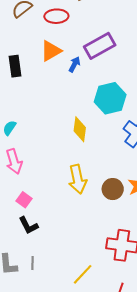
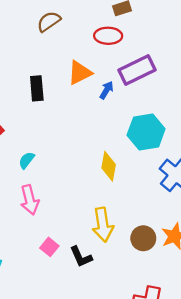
red ellipse: (56, 16) -> (108, 36), moved
pink square: (24, 200) -> (49, 247), moved
black L-shape: (28, 225) -> (81, 257), moved

